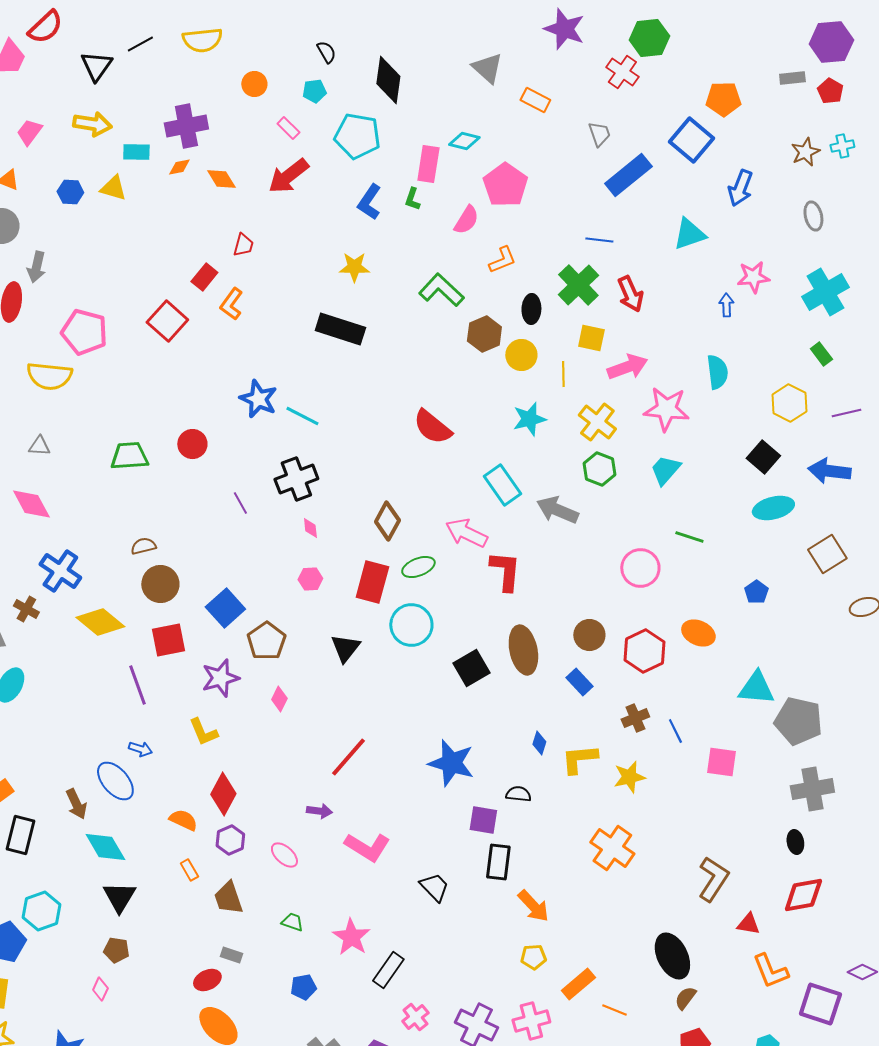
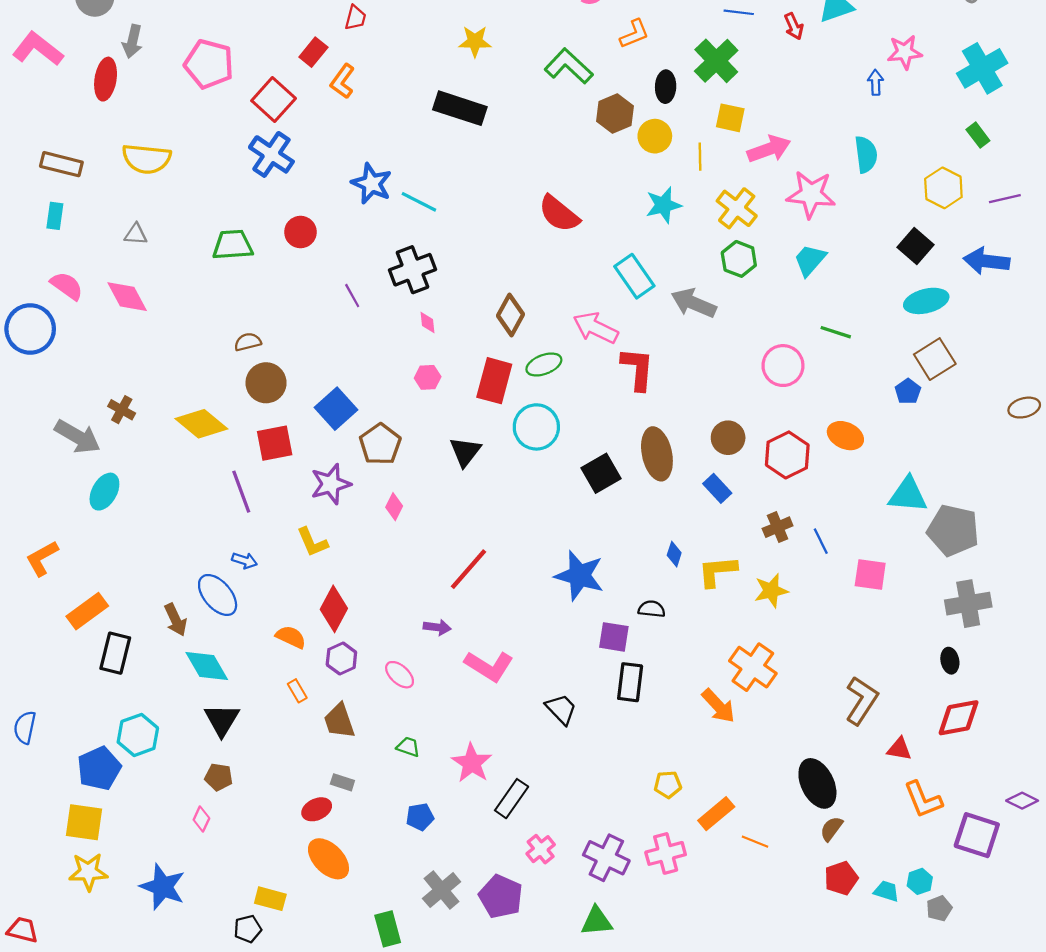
red arrow: (630, 294) -> (794, 26), moved, size x0.7
pink pentagon: (84, 332) -> (209, 64), moved
brown square: (827, 554) -> (935, 359), moved
blue cross: (60, 571) -> (271, 154), moved
orange arrow: (533, 906) -> (718, 706), moved

